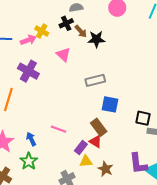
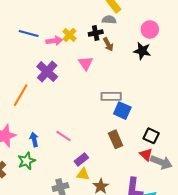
black star: (96, 39) -> (142, 51), moved
blue square: (110, 104) -> (122, 111), moved
black square: (143, 118) -> (151, 136), moved
brown rectangle: (99, 127) -> (116, 139), moved
red triangle: (96, 142) -> (146, 155), moved

